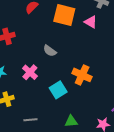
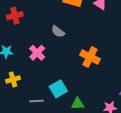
cyan square: (58, 90) -> (58, 89), moved

